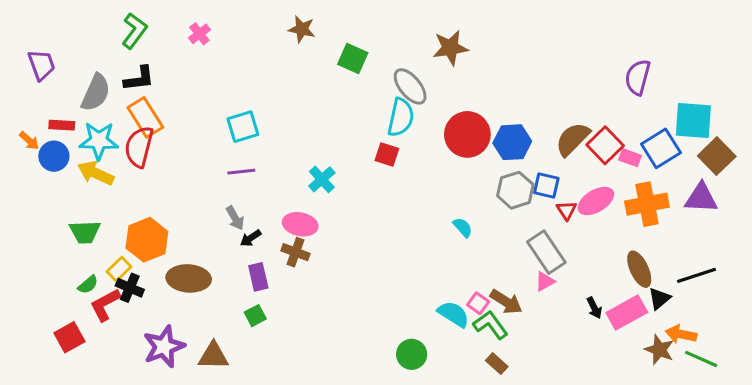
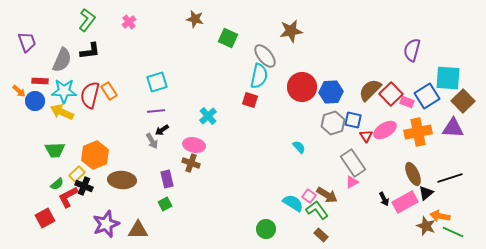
orange rectangle: (145, 117) -> (109, 91), moved, size x0.7
black arrow: (251, 238) -> (162, 130), moved

